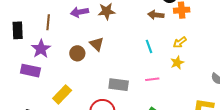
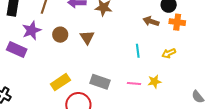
brown circle: (77, 53) -> (60, 35), moved
yellow star: (177, 63) -> (155, 81), moved
yellow rectangle: (62, 94) -> (60, 82), moved

